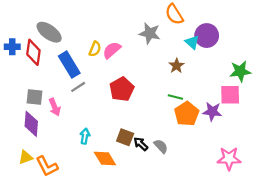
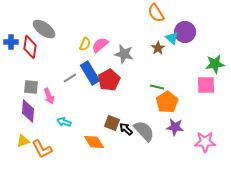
gray star: (150, 33) -> (124, 54), moved
blue rectangle: (69, 65) -> (90, 73), moved
brown star: (176, 66) -> (158, 48), moved
purple star: (212, 112) -> (175, 127), moved
cyan arrow: (85, 136) -> (64, 122), moved, turned -80
gray semicircle: (161, 146) -> (144, 131), size x1.6

